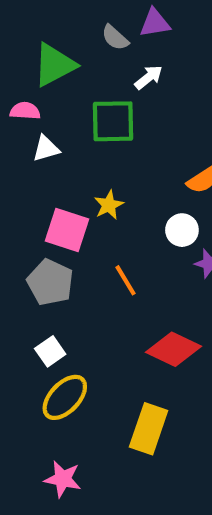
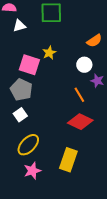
orange line: (125, 280) -> (79, 95), moved
white square: (50, 351) -> (20, 115), moved
pink star: (63, 479) -> (32, 171), moved, turned -30

